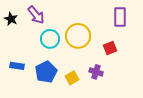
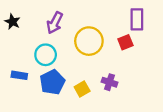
purple arrow: (36, 15) -> (55, 23), moved, turned 66
cyan circle: (50, 39) -> (46, 55), moved
red square: (110, 48) -> (125, 42), moved

